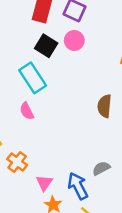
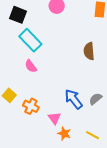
black square: (46, 46) -> (18, 15), moved
blue arrow: (78, 186) -> (74, 99), moved

